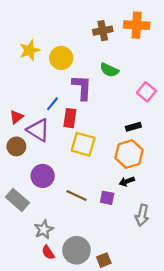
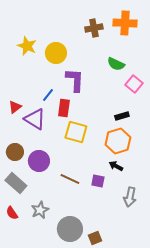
yellow star: (30, 50) -> (27, 46), turned -30
green semicircle: (109, 70) -> (116, 64), moved
brown circle: (16, 146) -> (15, 152), moved
black arrow: (127, 181) -> (116, 166), turned 48
red semicircle: (48, 252) -> (12, 213), moved

